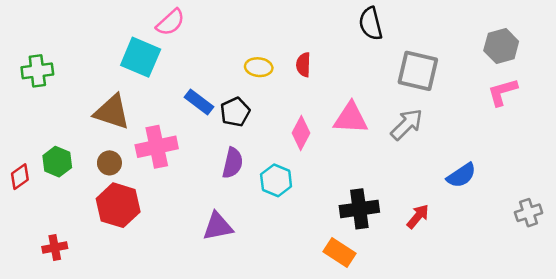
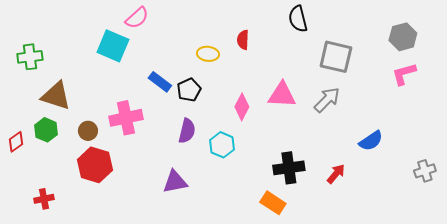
red semicircle: (303, 65) -> (243, 40), moved
brown triangle: (112, 112) -> (56, 96), moved

